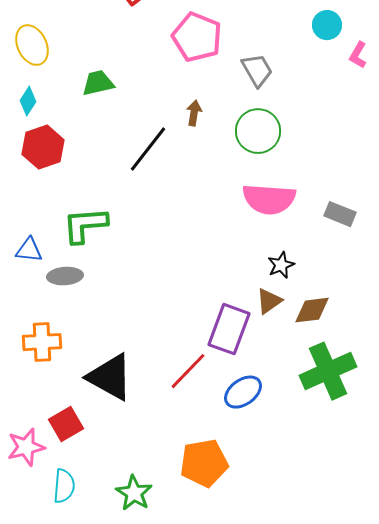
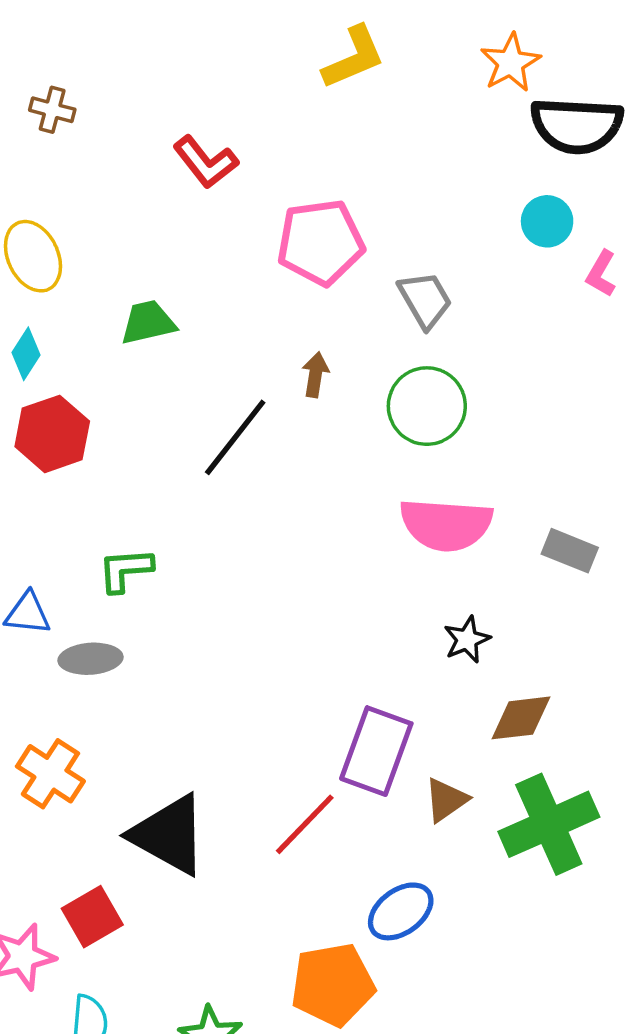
pink pentagon: (197, 37) -> (321, 242), turned -30
green L-shape: (85, 225) -> (125, 570), size x0.7
brown triangle: (269, 301) -> (446, 800), moved
orange cross: (42, 342) -> (50, 774), turned 36
blue ellipse: (243, 392) -> (401, 911), moved

